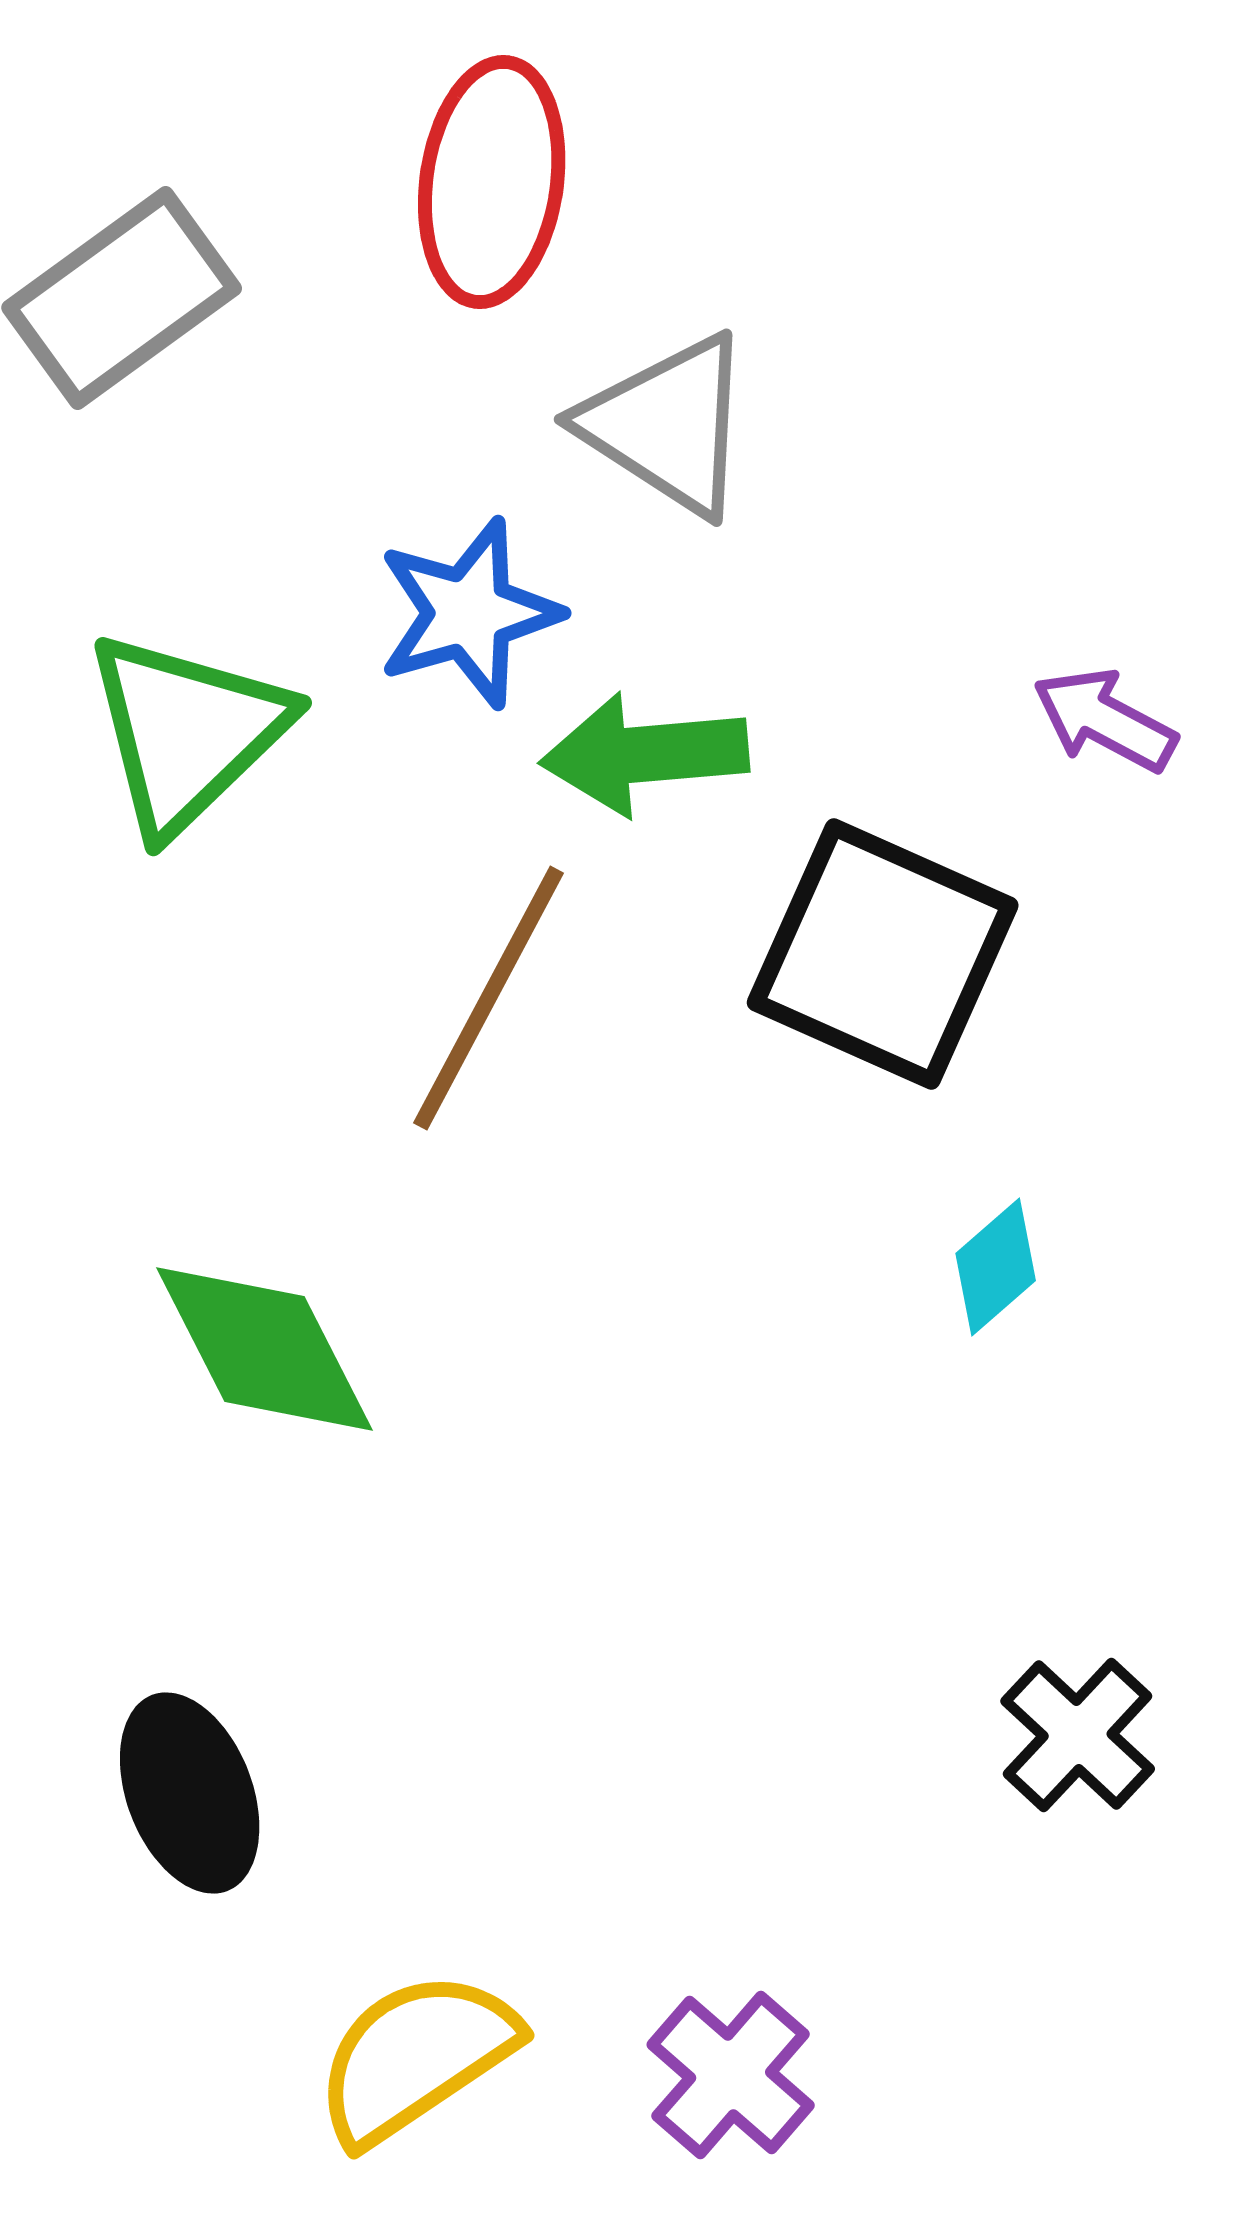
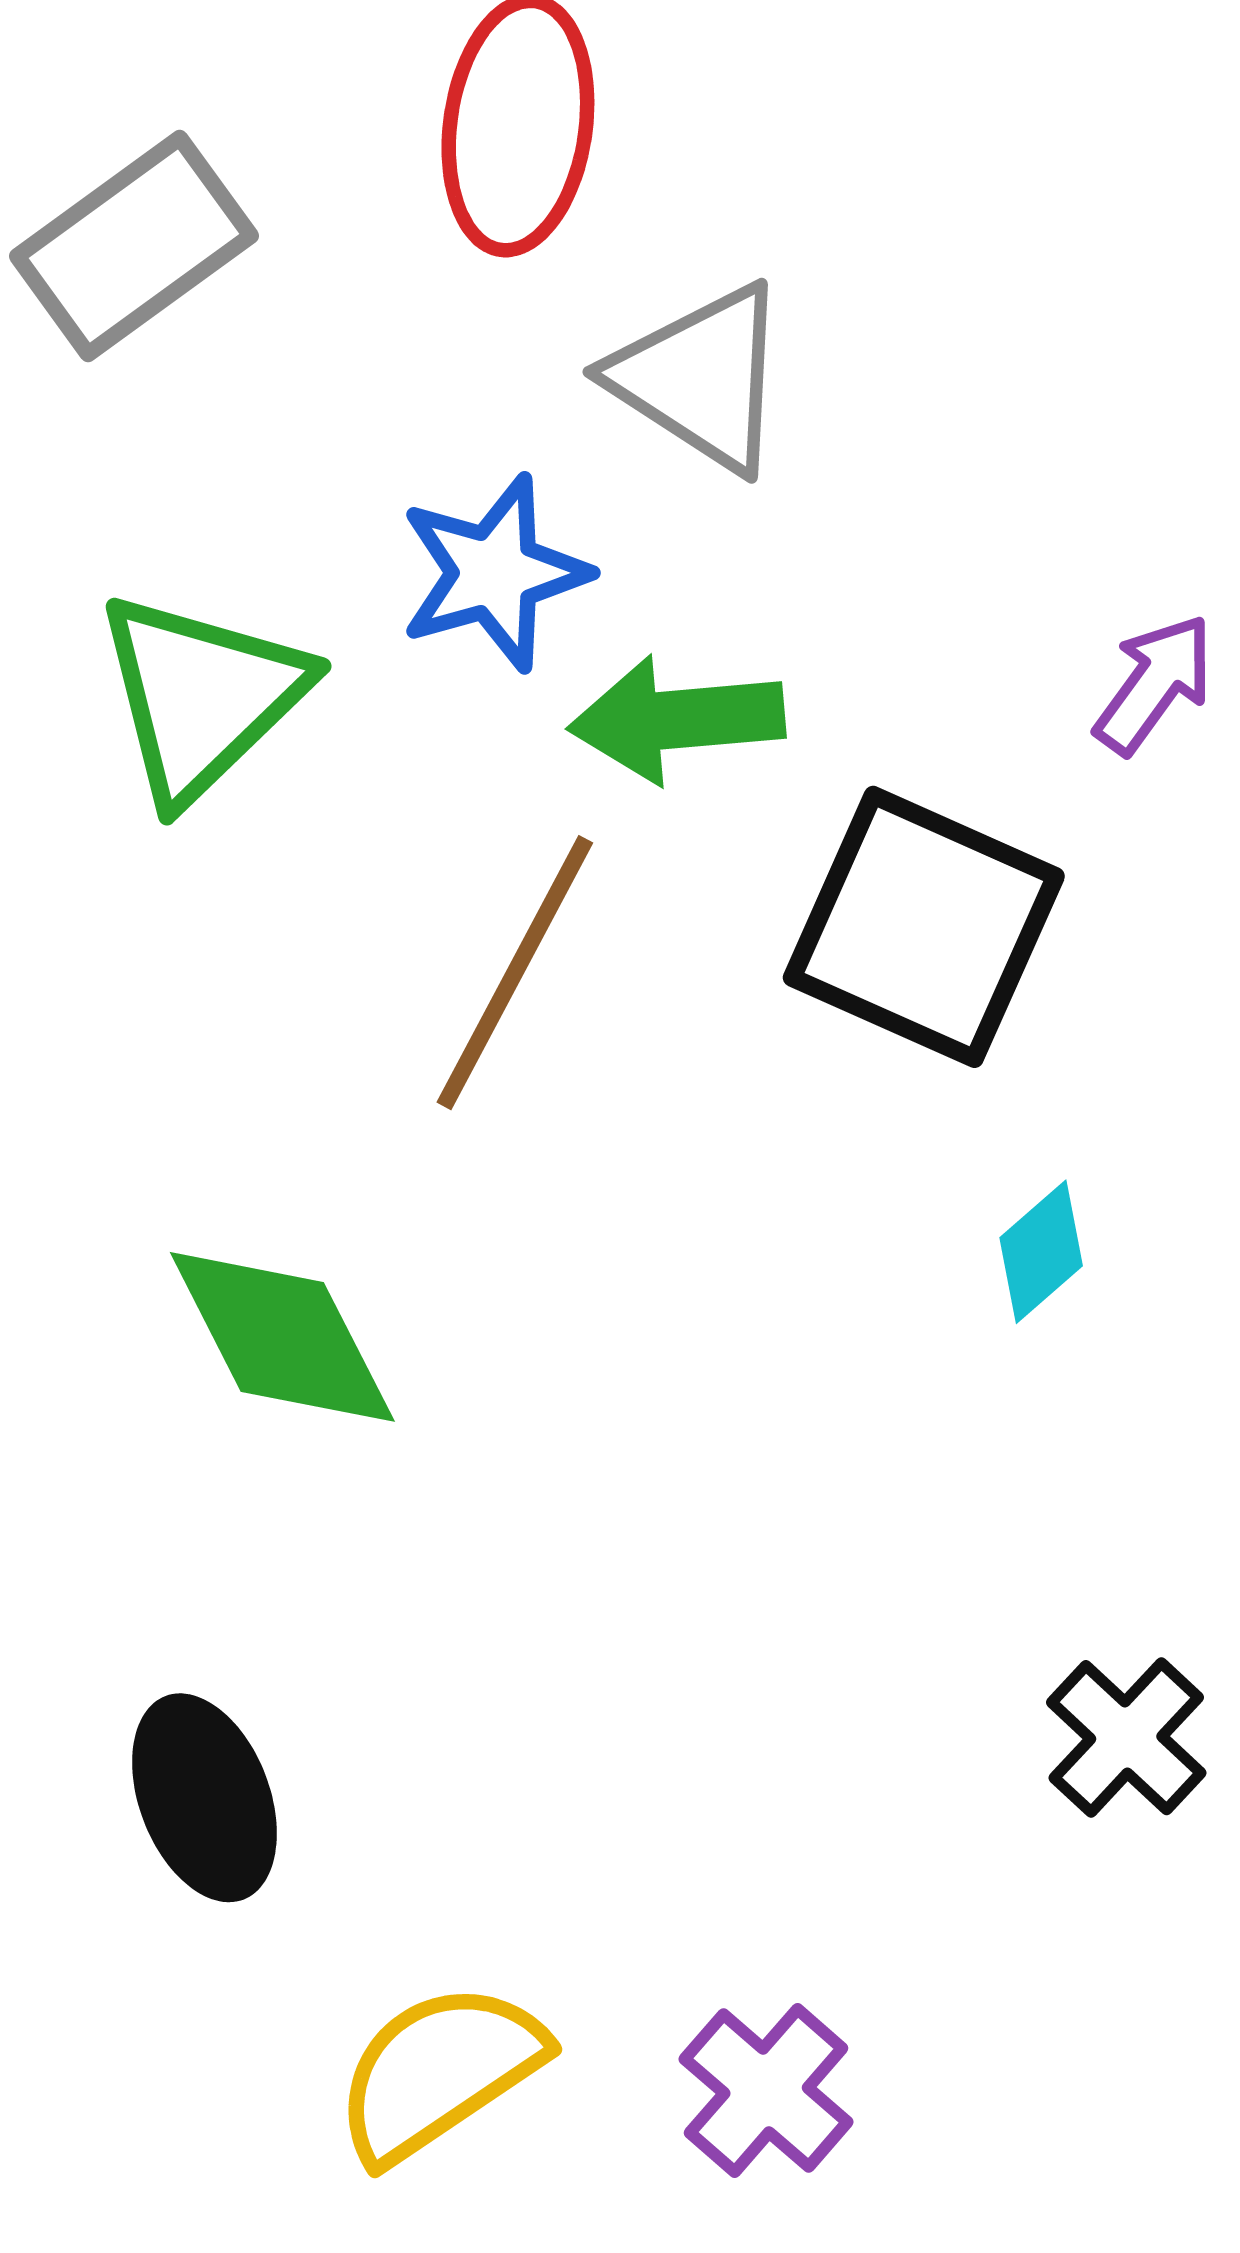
purple arrow: (1105, 720) -> (1154, 684), turned 98

